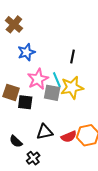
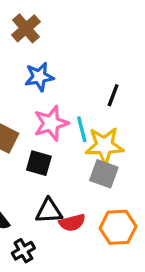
gray square: (52, 93) -> (104, 174), moved
black square: (25, 102) -> (39, 163), moved
red semicircle: (69, 137) -> (72, 223), moved

